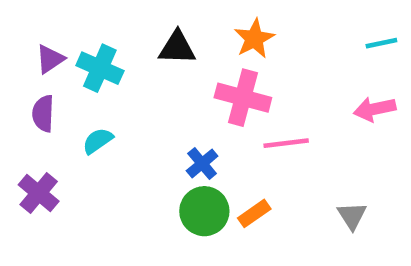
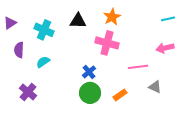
purple triangle: (50, 59) -> (10, 23), moved
pink line: (286, 143) -> (138, 67), moved
purple cross: (39, 193) -> (28, 92), moved
orange rectangle: (254, 213) -> (120, 95), moved
gray triangle: (352, 216) -> (155, 87), moved, turned -32

